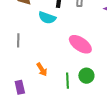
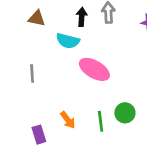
pink ellipse: (80, 44) -> (94, 69), moved
orange arrow: (42, 70) -> (68, 120), moved

